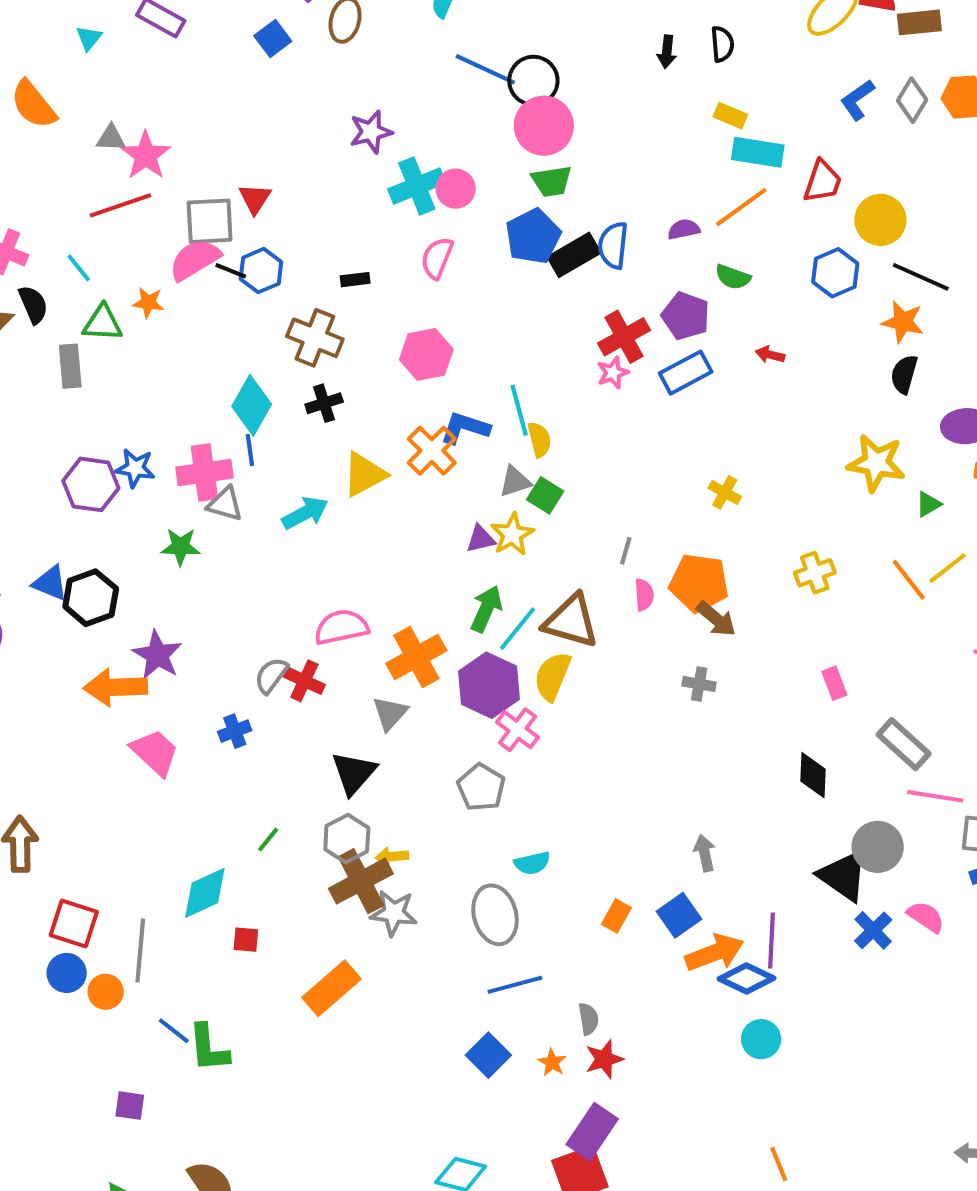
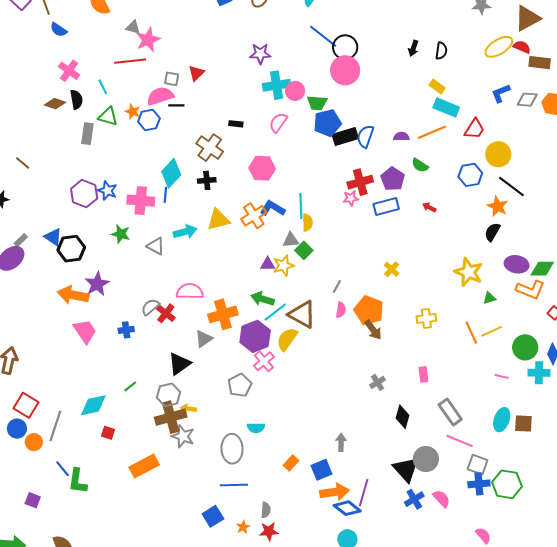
gray diamond: (912, 100) -> (527, 100), turned 50
green trapezoid: (552, 181) -> (317, 103), moved
gray square: (210, 221) -> (172, 79), size x0.6
black line: (231, 271) -> (176, 105), turned -35
blue hexagon: (261, 271) -> (149, 120), moved
gray triangle: (225, 504) -> (156, 246), moved
green arrow: (486, 609) -> (262, 299), turned -110
gray cross: (699, 684) -> (378, 382), moved, turned 35

